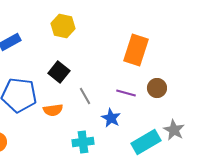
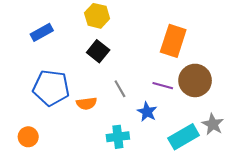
black square: (59, 72) -> (98, 51), moved
brown circle: (157, 88) -> (195, 80), size x1.6

